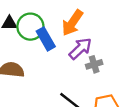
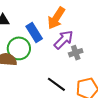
green circle: (30, 27) -> (19, 48), moved

